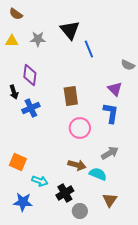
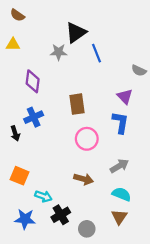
black triangle: (70, 30) -> (76, 33), turned 35
gray star: (38, 39) -> (59, 52), moved
black arrow: (14, 92) -> (15, 133), moved
cyan semicircle: (98, 174) -> (121, 194), moved
black cross: (65, 193) -> (61, 215), moved

